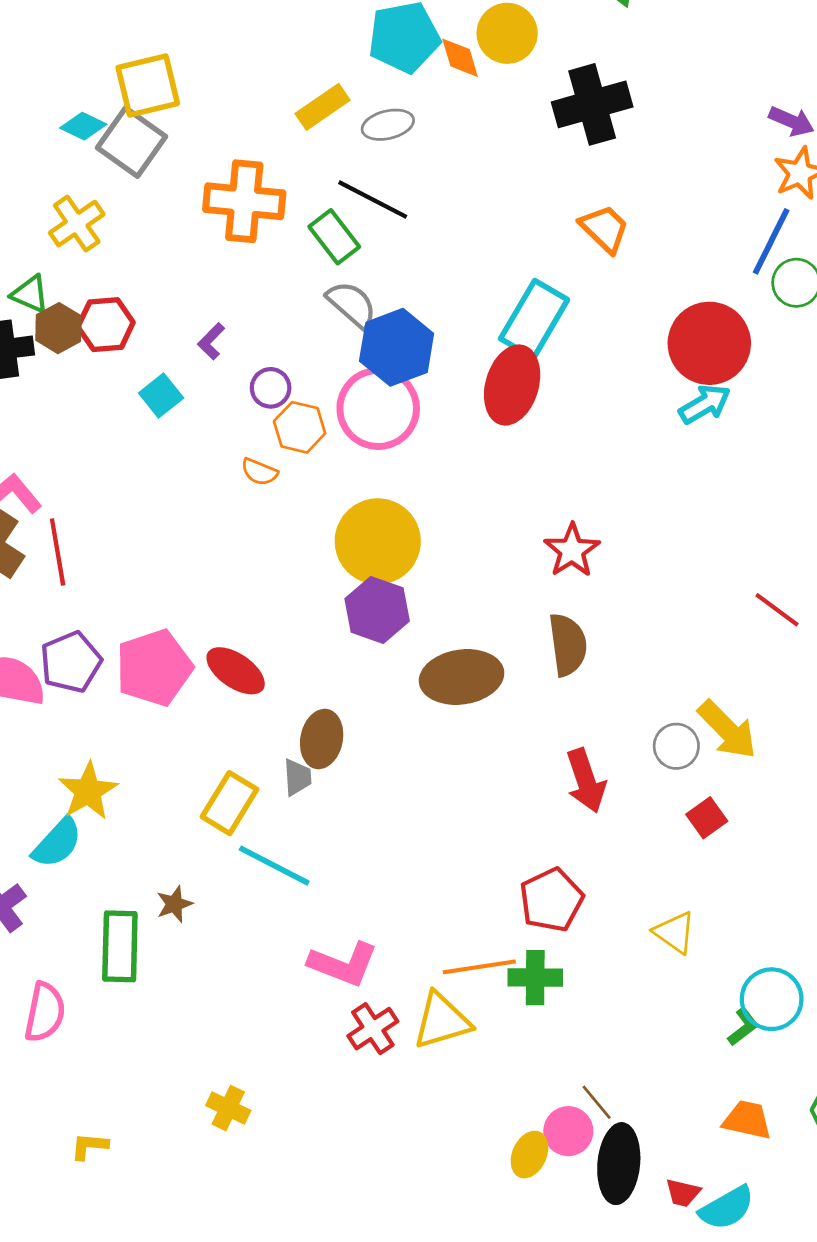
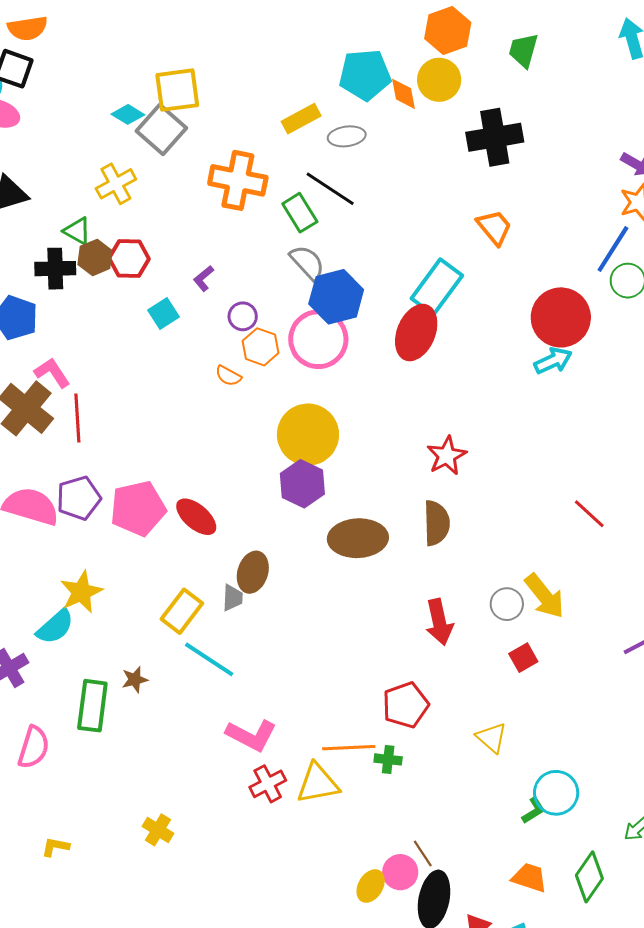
green cross: (535, 978) -> (388, 759), size x0.7

